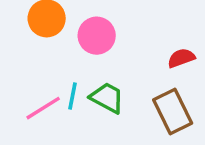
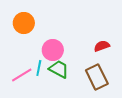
pink circle: (97, 36) -> (53, 50), moved

